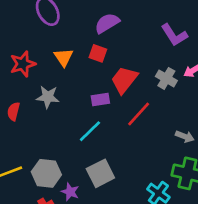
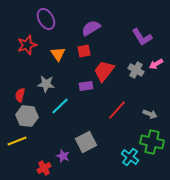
red square: (98, 53) -> (84, 51), turned -32
red star: (23, 64) -> (27, 45), moved
red line: (139, 114) -> (117, 110), moved
cyan line: (90, 131) -> (60, 106), moved
gray hexagon: (46, 173) -> (27, 116), moved

